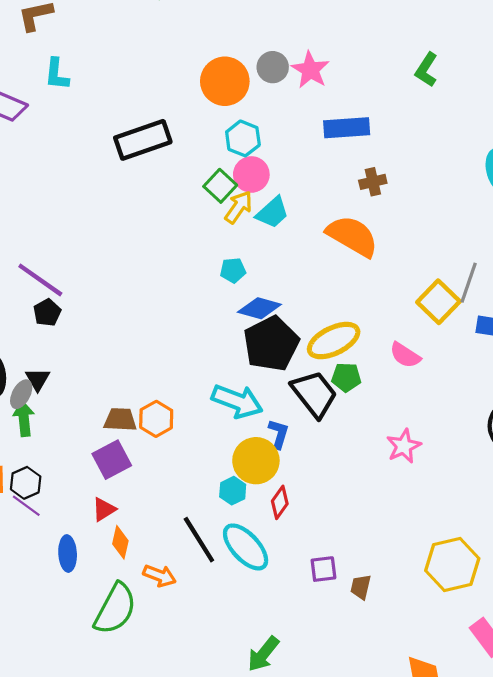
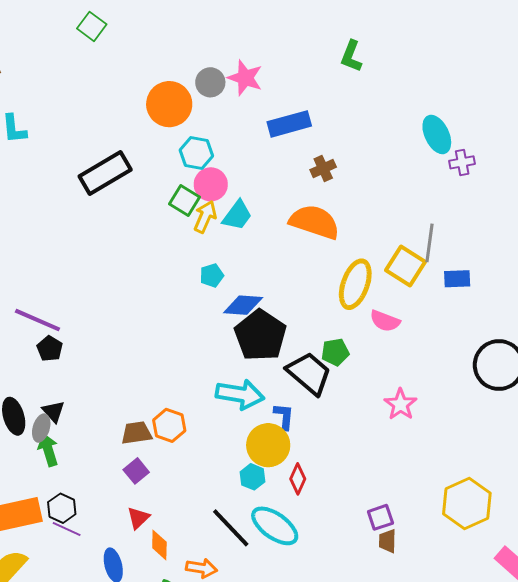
yellow ellipse: (334, 341) -> (355, 284), moved, turned -33
purple square: (112, 460) -> (136, 471), size x0.7
purple square: (323, 569) -> (380, 517), moved

